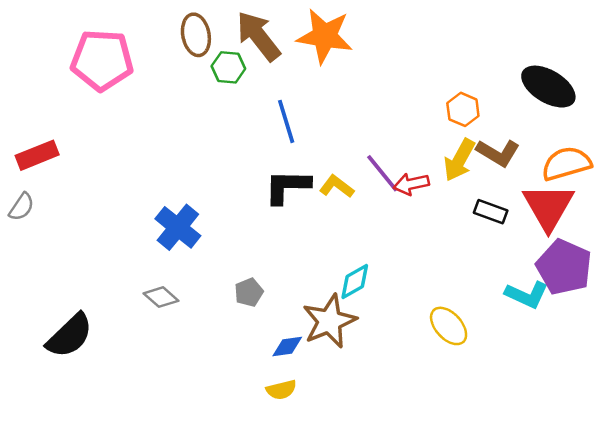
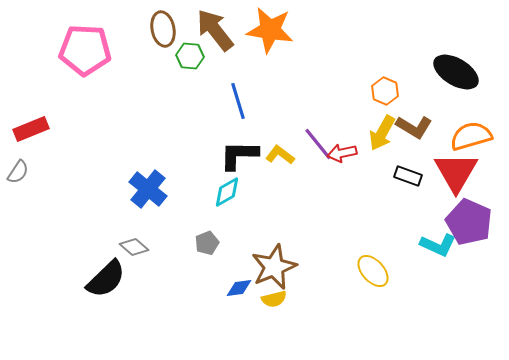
cyan diamond: (355, 281) -> (227, 192), moved
black semicircle: (70, 336) -> (106, 279), moved
yellow semicircle: (281, 390) -> (274, 299), moved

